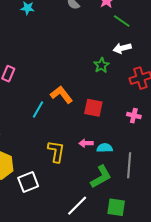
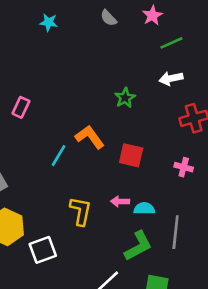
green line: (122, 21) -> (171, 43), turned -60
green star: (101, 65) -> (125, 98), moved

